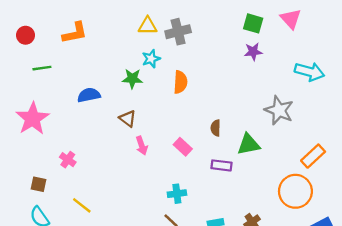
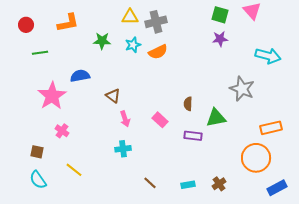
green star: (132, 79) -> (102, 41), moved
orange semicircle: (180, 82) -> (158, 52), moved, turned 60
pink star: (33, 119) -> (52, 96), moved
orange rectangle: (313, 156) -> (271, 128), turned 30
cyan cross: (177, 194) -> (123, 149), moved

